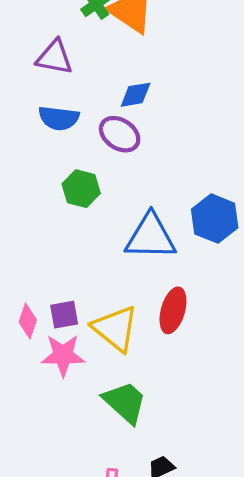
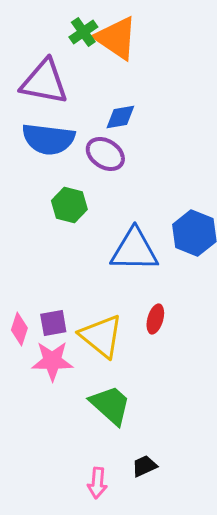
purple triangle: (54, 57) -> (44, 82), size x1.4
blue semicircle: (59, 118) -> (48, 139), size x1.4
red ellipse: (173, 310) -> (155, 319), size x0.7

